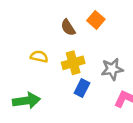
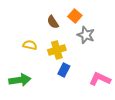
gray star: (112, 69) -> (86, 35), moved, turned 30

